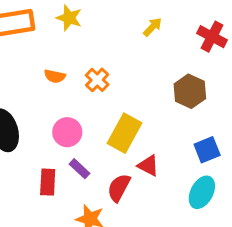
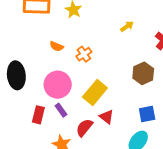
pink circle: (67, 132) -> (58, 85), size x1.4

